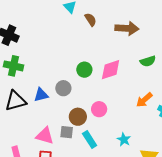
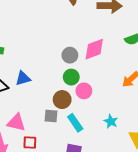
green circle: (84, 70) -> (71, 77), moved
gray circle: (63, 88) -> (70, 55), moved
pink triangle: (45, 136) -> (16, 123), moved

